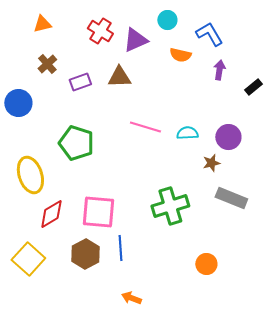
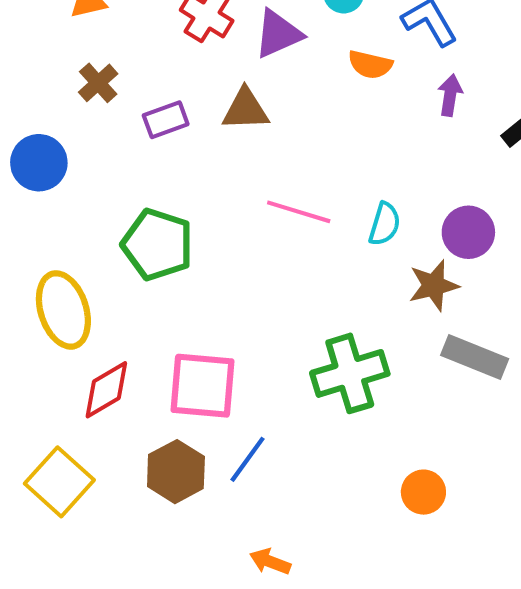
cyan semicircle: (187, 133) -> (385, 224), turned 110
brown star: (211, 163) -> (434, 285), size x1.4
blue line: (120, 248) -> (248, 459), turned 40

